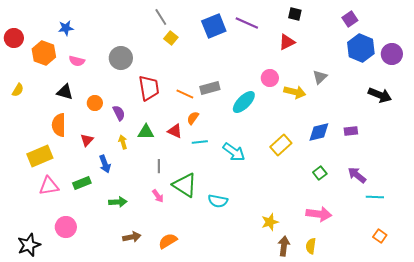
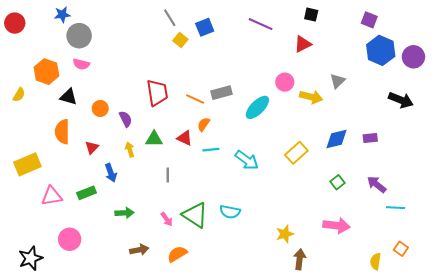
purple square: (350, 19) -> (369, 20), turned -35
blue square: (214, 26) -> (205, 27), moved, size x0.7
blue star: (66, 28) -> (62, 15), moved
red circle: (14, 38) -> (15, 23), moved
orange hexagon: (44, 53) -> (46, 72), moved
gray circle: (121, 58) -> (79, 36), moved
yellow rectangle: (40, 156) -> (27, 164), moved
green triangle: (185, 185) -> (195, 215), moved
pink arrow: (158, 196) -> (167, 219), moved
yellow semicircle: (311, 246) -> (376, 261), moved

